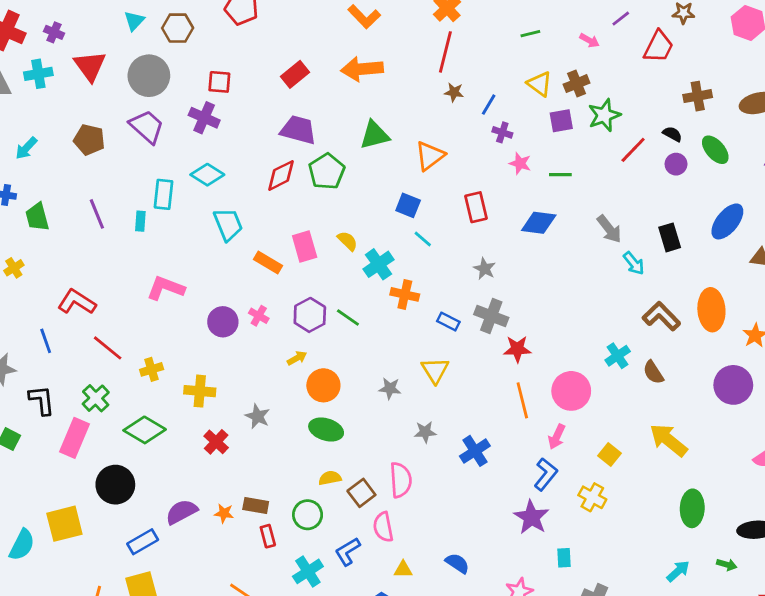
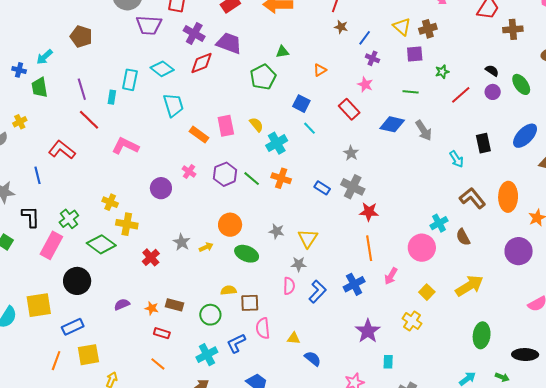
brown cross: (698, 96) -> (513, 29), moved
green star: (604, 115) -> (442, 72), moved, size x0.6
purple cross: (204, 118) -> (194, 33), moved
purple trapezoid: (147, 127) -> (149, 25), moved, turned 136
green triangle: (375, 135) -> (282, 52), size x0.6
cyan arrow: (26, 148) -> (44, 57), moved
red line: (633, 150) -> (461, 95), moved
orange triangle: (430, 156) -> (320, 70), size x0.6
pink star: (520, 163) -> (365, 84), moved
green pentagon: (327, 171) -> (263, 77), moved
red diamond: (281, 175) -> (202, 63), moved
red rectangle: (476, 207) -> (349, 109), turned -35
gray arrow: (609, 229) -> (424, 130), moved
orange cross: (405, 294) -> (281, 178), moved
purple circle: (223, 322) -> (161, 188), moved
red line: (108, 348) -> (89, 120), moved
yellow arrow: (297, 358) -> (206, 247), moved
yellow cross: (152, 369) -> (110, 202), turned 35
yellow triangle: (435, 370) -> (308, 238), moved
yellow cross: (200, 391) -> (127, 224), moved
pink circle: (571, 391) -> (422, 248), moved
green ellipse: (326, 430) -> (247, 254), moved
yellow arrow: (669, 440) -> (469, 286), turned 104
blue cross: (475, 451) -> (354, 284), moved
blue L-shape: (546, 474) -> (317, 292), moved
pink semicircle: (401, 480) -> (289, 286), moved, size x0.7
brown square: (361, 493) -> (250, 303), turned 30
purple semicircle: (182, 512) -> (122, 304), size x0.7
red rectangle: (268, 536) -> (162, 333), moved, turned -63
blue rectangle: (143, 542) -> (73, 327), moved
yellow triangle: (403, 569) -> (294, 338), moved

